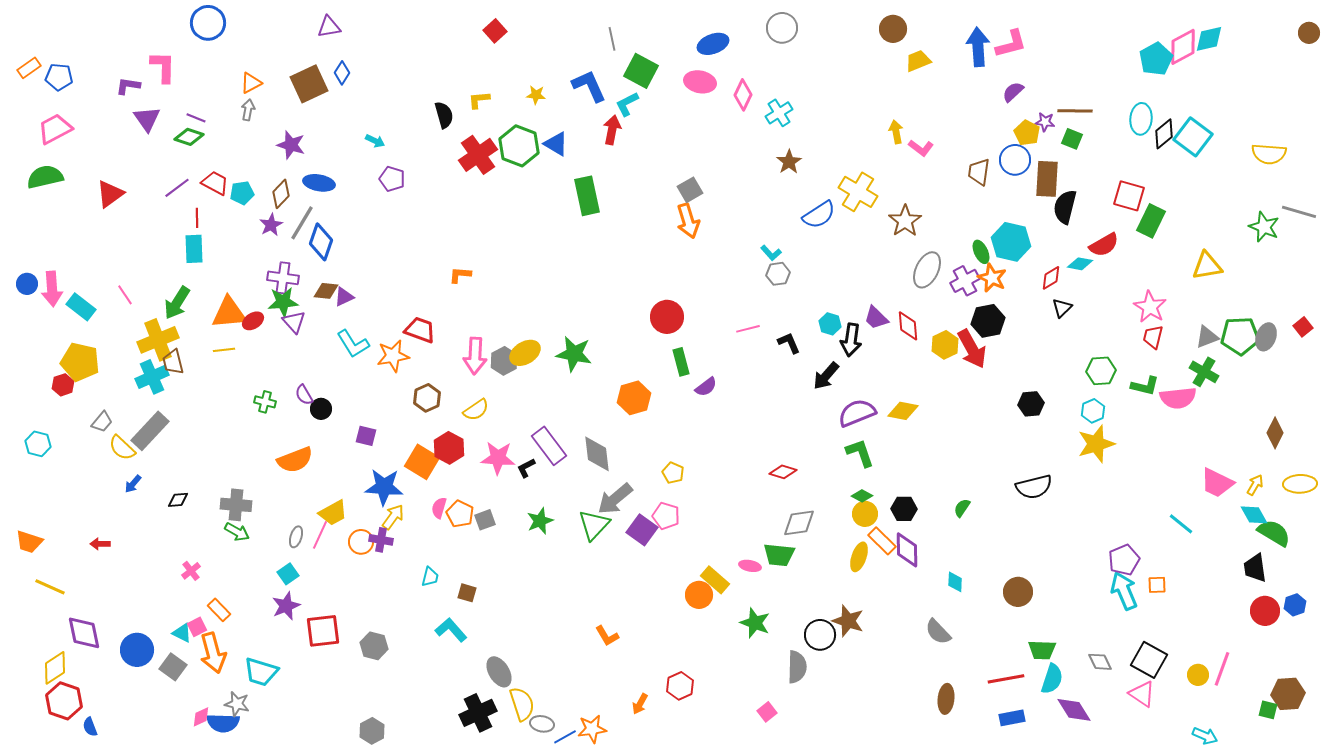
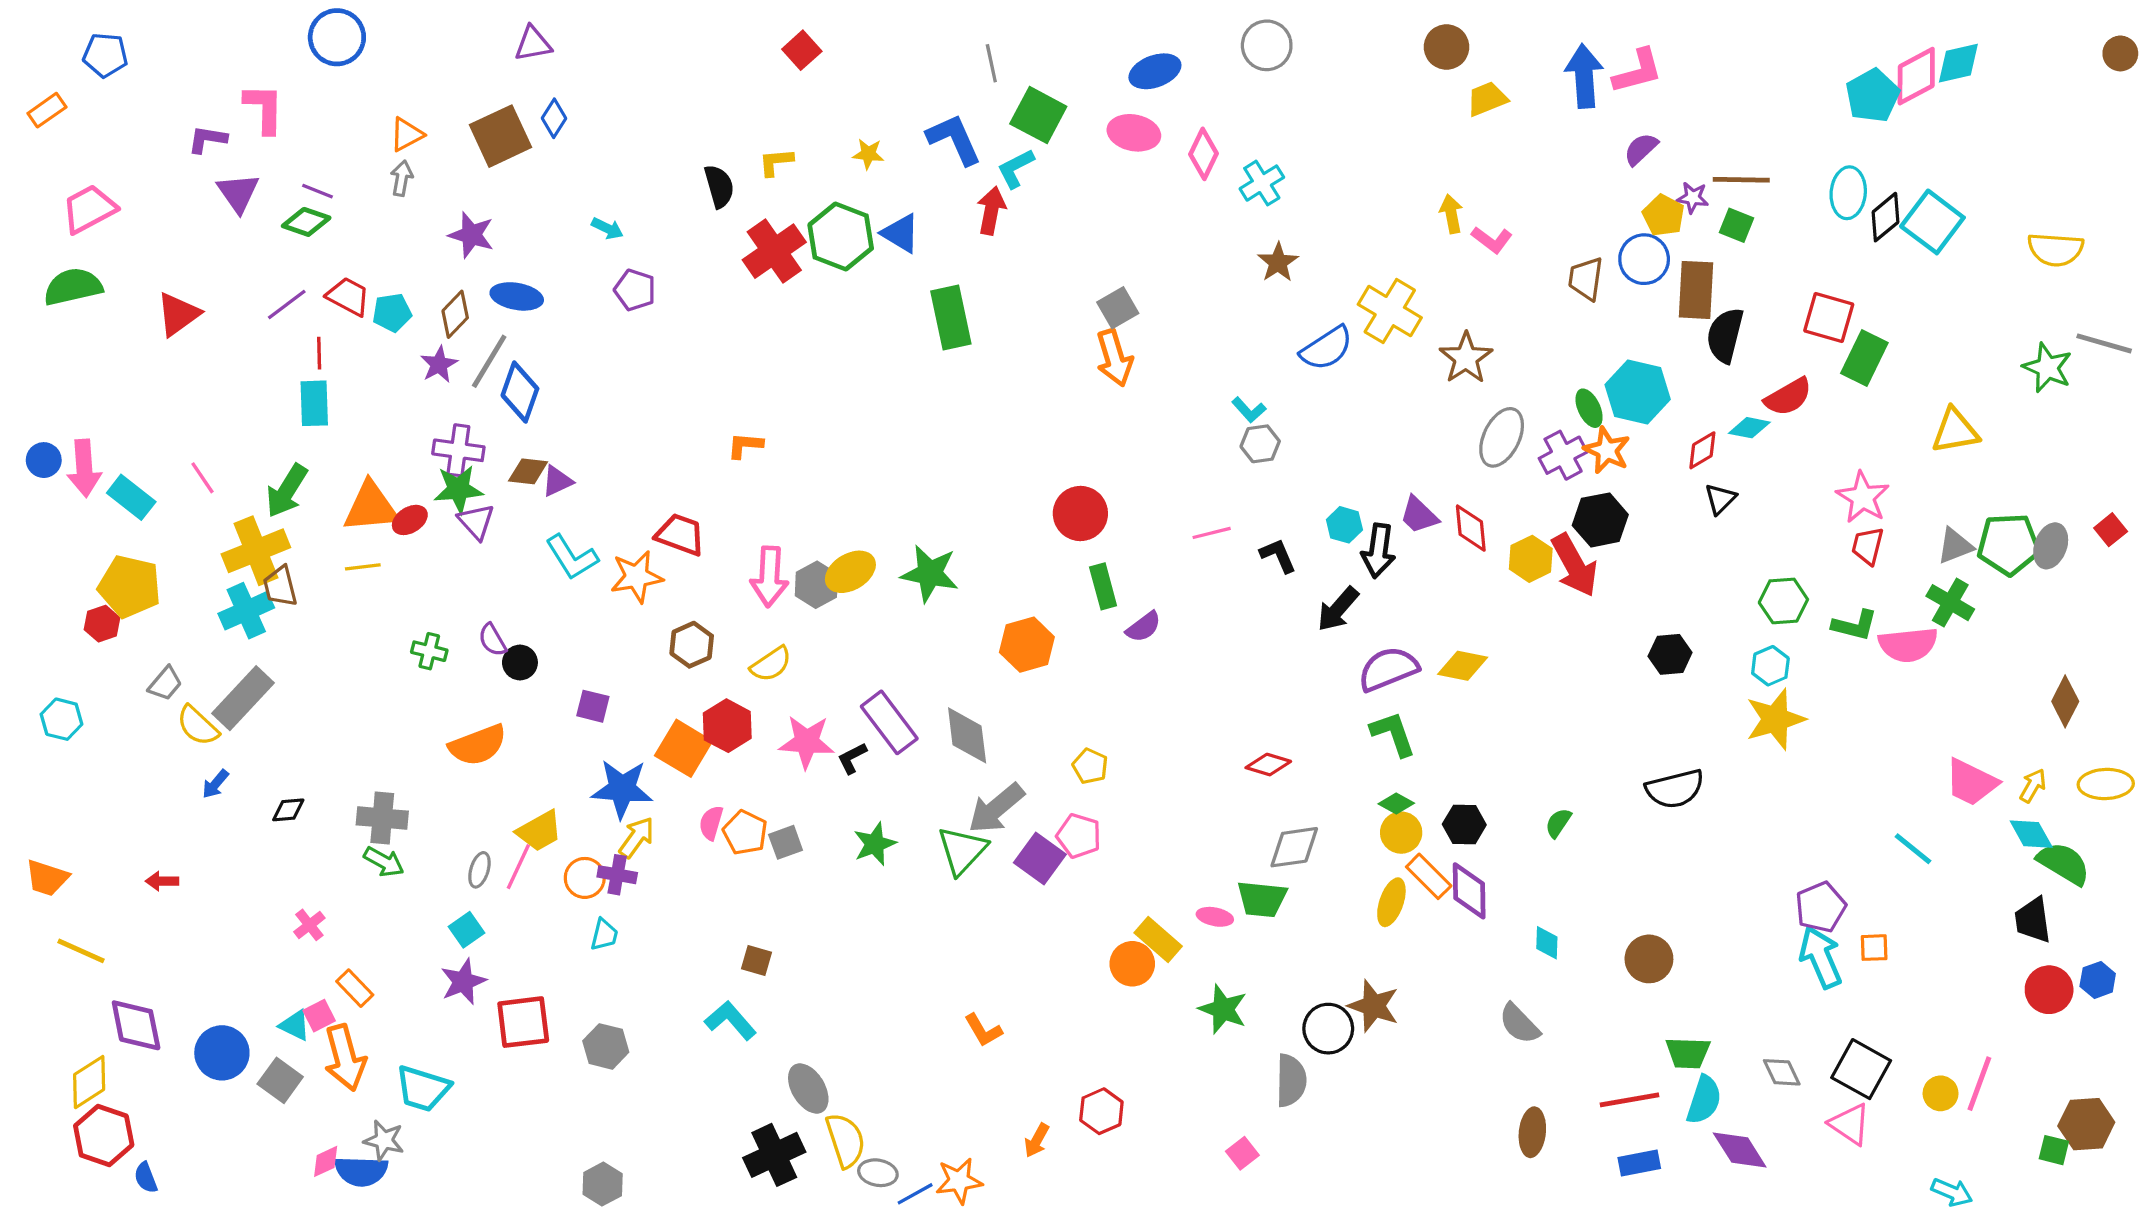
blue pentagon: (59, 77) -> (105, 55), moved
cyan trapezoid: (430, 577) -> (604, 935), moved

